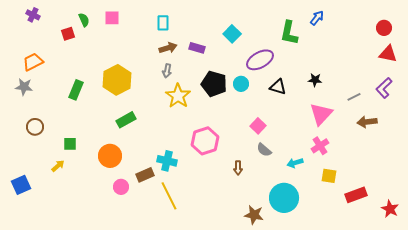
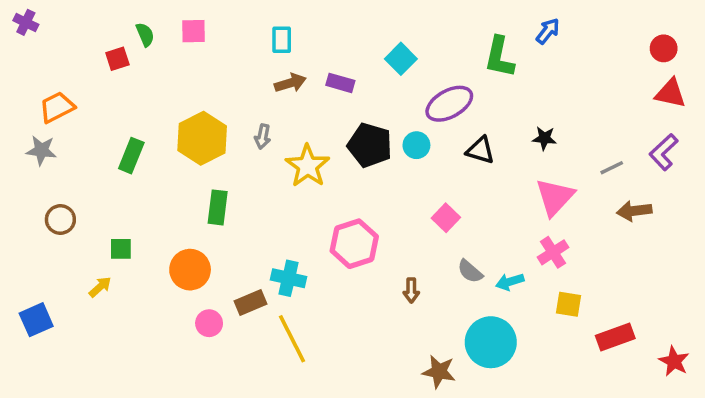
purple cross: (33, 15) -> (26, 22), moved
gray arrow: (167, 71) -> (263, 137), moved
green rectangle: (126, 120) -> (218, 207), turned -54
gray semicircle: (264, 150) -> (470, 271), moved

